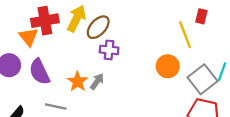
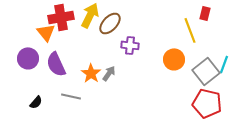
purple cross: (109, 50) -> (130, 45), moved

